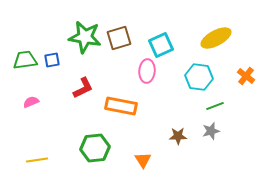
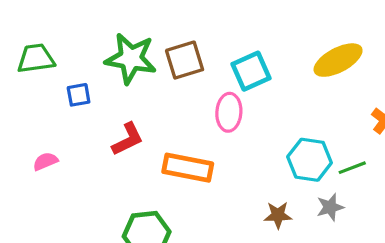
green trapezoid: (25, 60) -> (36, 58), moved
cyan hexagon: (199, 77) -> (310, 160), moved
green line: (215, 106) -> (352, 168), moved

